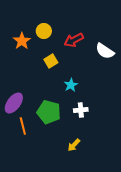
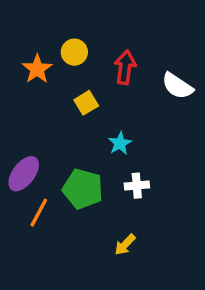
red arrow: (74, 40) -> (125, 67), turned 126
orange line: (23, 126) -> (39, 213), turned 42

